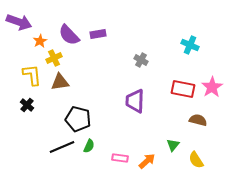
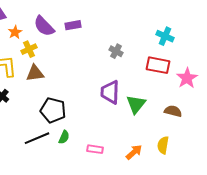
red rectangle: (183, 89) -> (158, 65), moved
green triangle: (173, 145) -> (136, 104), moved, size x1.5
yellow semicircle: (196, 160) -> (163, 145), moved, turned 42
orange arrow: (147, 161) -> (134, 152), moved

